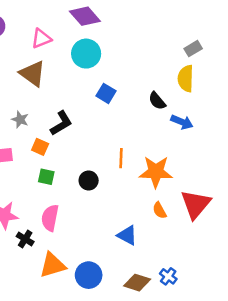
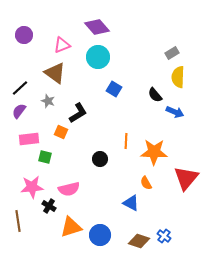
gray rectangle: (193, 49) -> (172, 53), moved
gray star: (20, 120) -> (48, 101), moved
green square: (46, 177) -> (45, 157), moved
orange semicircle: (160, 210) -> (146, 183), moved
pink semicircle: (50, 218) -> (69, 189), turned -115

